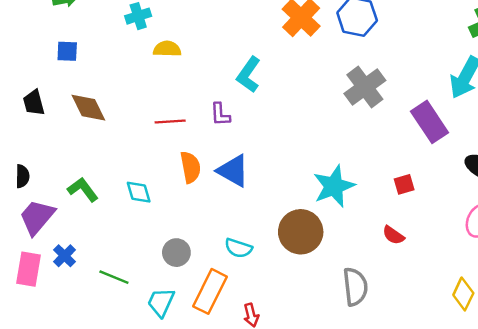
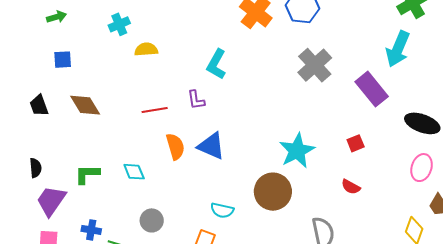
green L-shape: (83, 190) -> (87, 174), turned -48
gray circle: (176, 253) -> (152, 220), moved
blue cross: (65, 256) -> (91, 230), moved, turned -30

